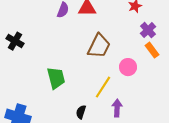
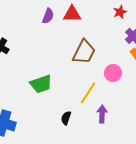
green trapezoid: (56, 78) -> (41, 84), turned 85

